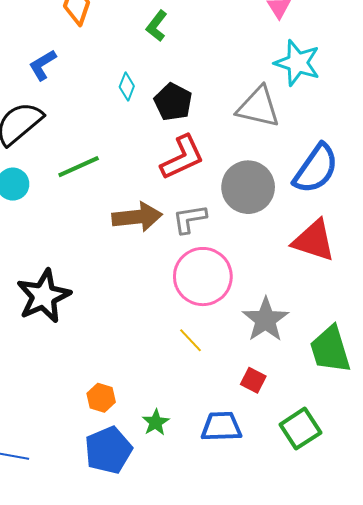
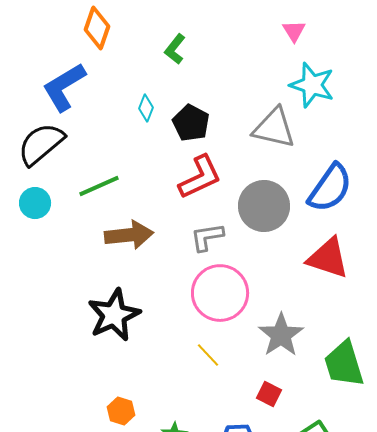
blue L-shape: (43, 65) -> (64, 87), size x1.6
brown arrow: (137, 217) -> (129, 235), moved
black star: (44, 296) -> (114, 315), moved

